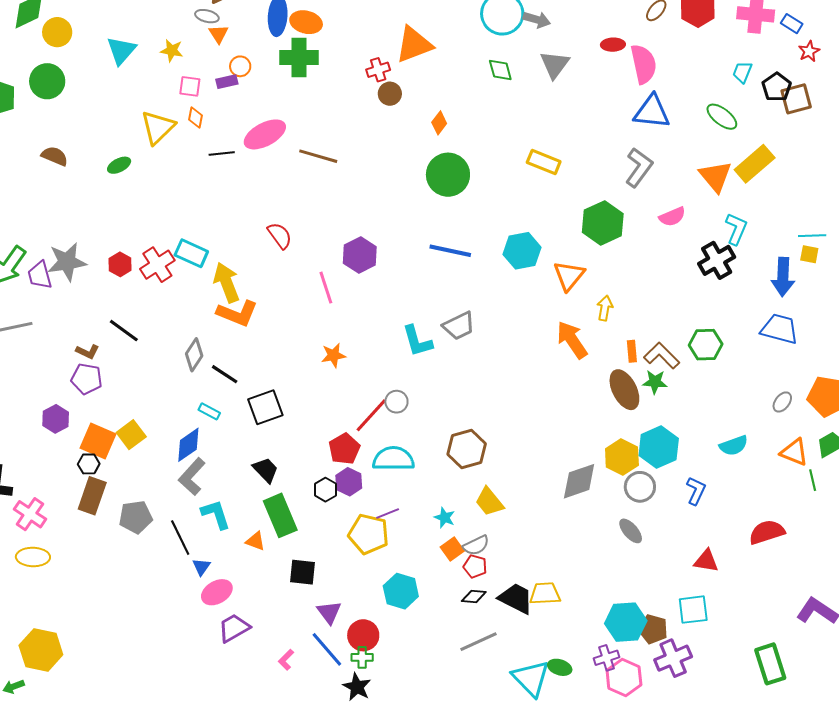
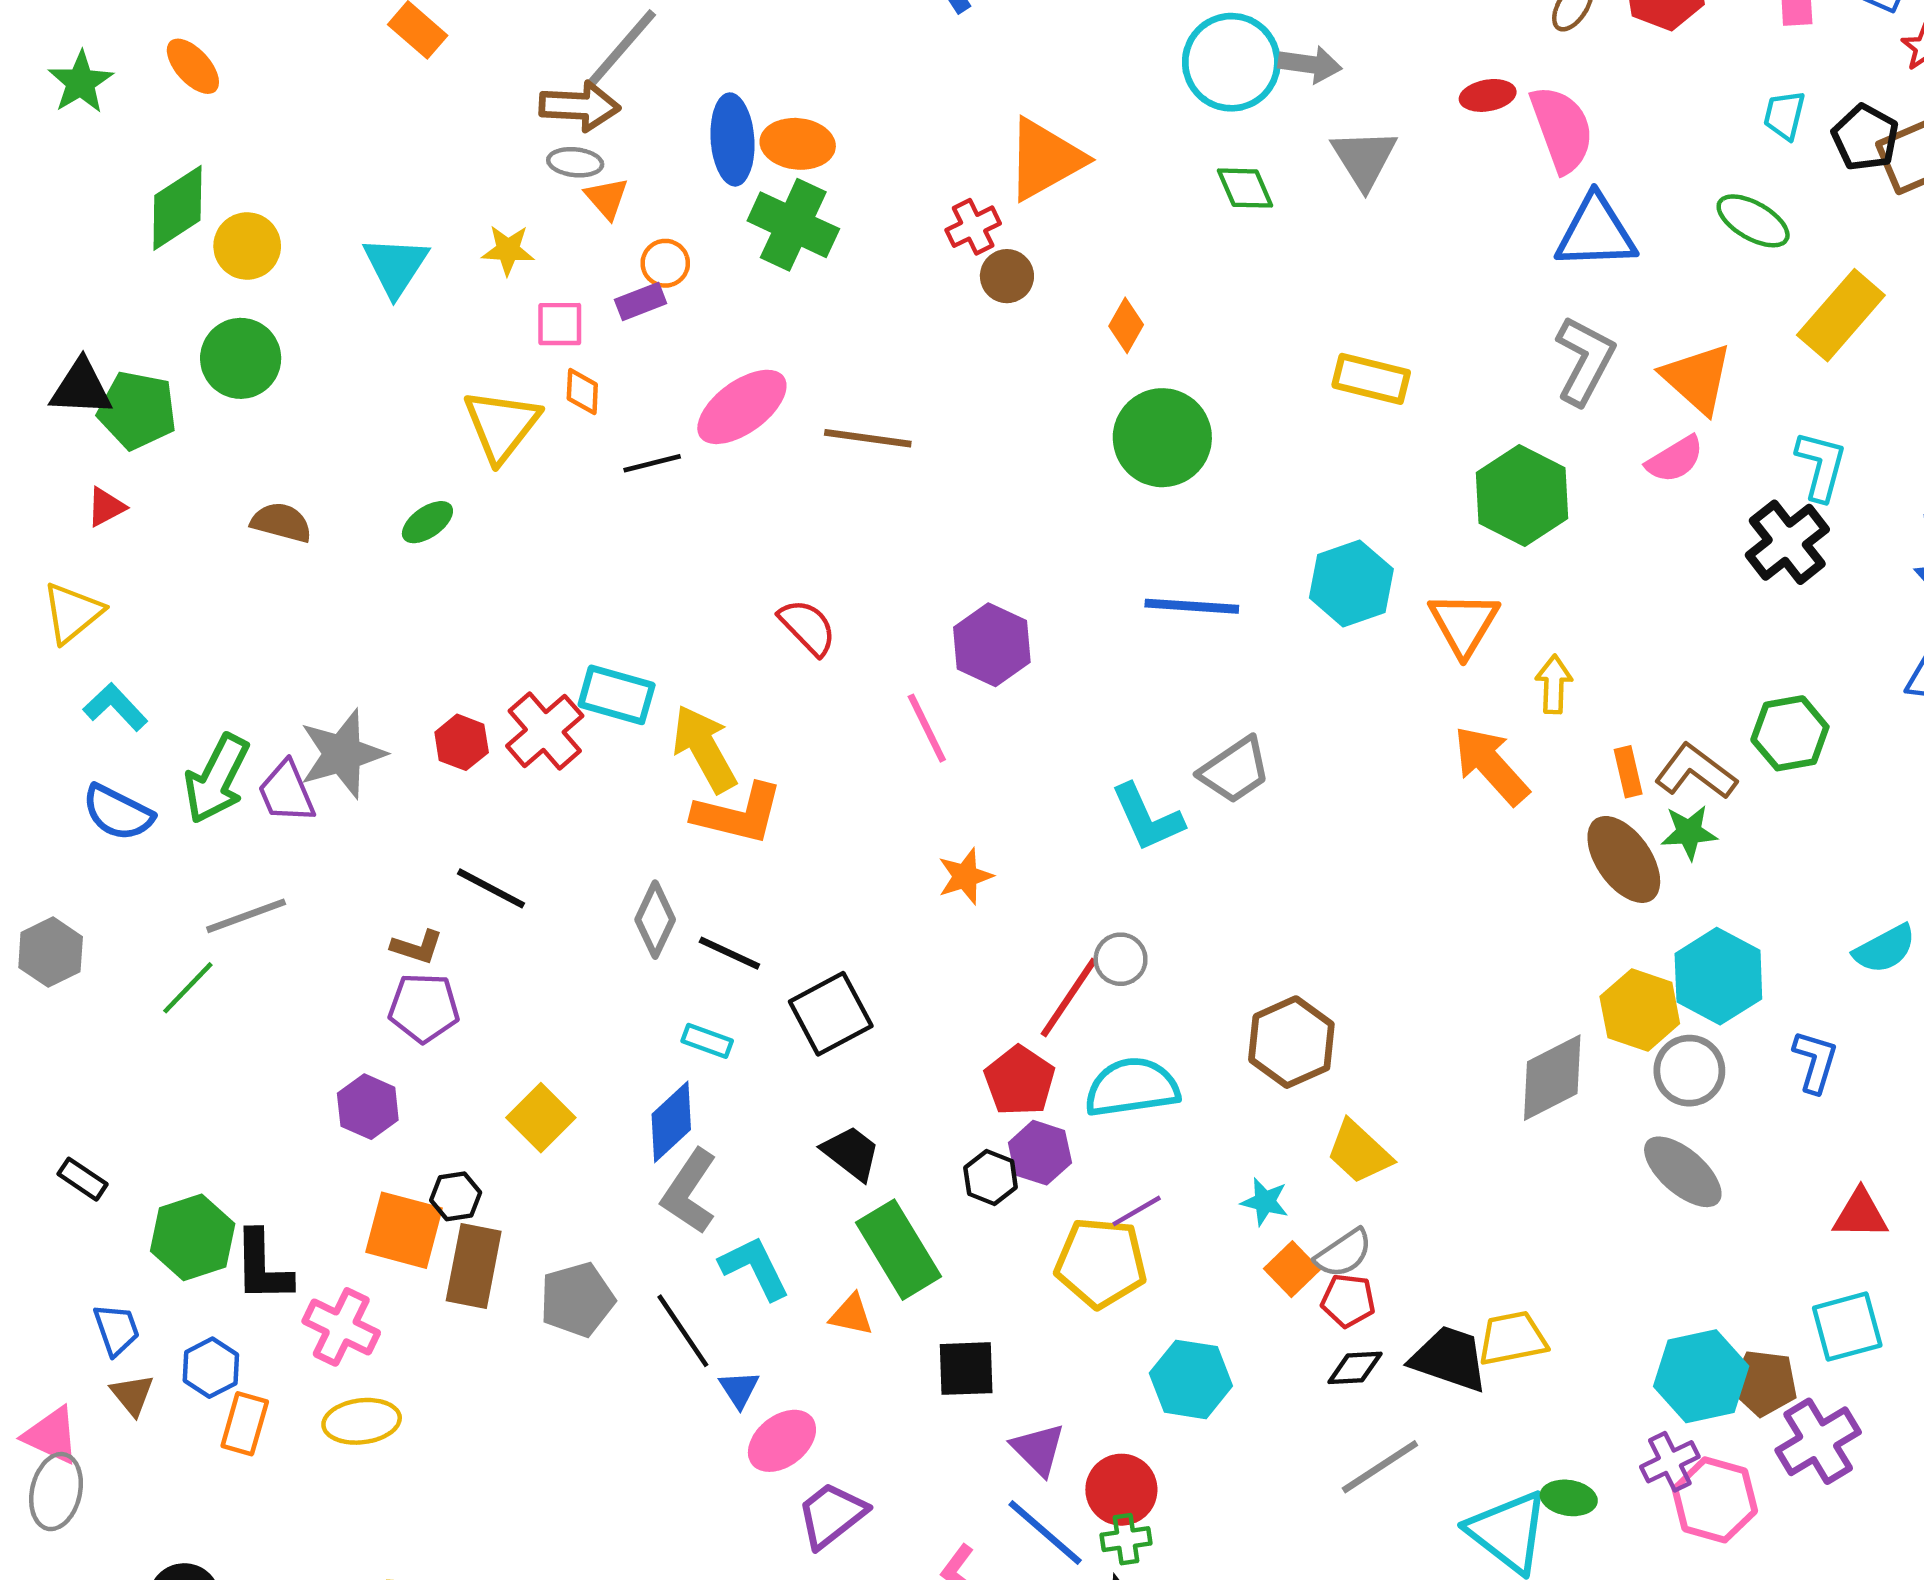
green cross: (299, 57) -> (793, 225), turned 33
orange triangle: (715, 176) -> (1697, 378), moved
orange square: (98, 441) -> (404, 1230), moved
gray ellipse: (631, 531) -> (1683, 1172), size x1.4

